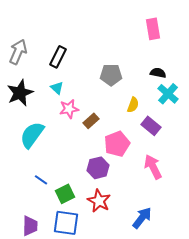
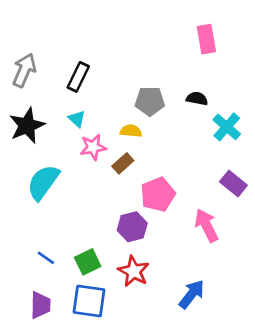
black semicircle: (158, 73) -> (197, 99), moved
yellow semicircle: (133, 105) -> (131, 131), moved, turned -105
purple rectangle: (151, 126) -> (233, 184), moved
blue line: (41, 180) -> (46, 258), moved

